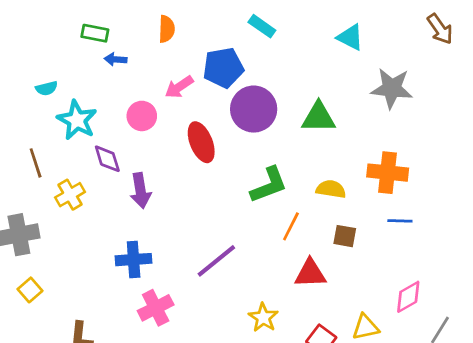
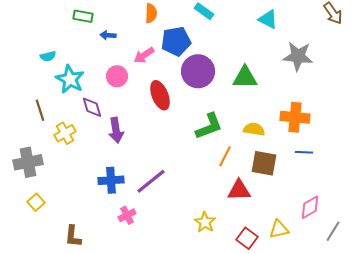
orange semicircle: (167, 29) -> (151, 13), moved
blue arrow: (116, 59) -> (108, 35), moved
brown square: (345, 236) -> (264, 163), size x1.5
purple line: (216, 261) -> (151, 181), moved
pink cross: (156, 308) -> (127, 215), size x0.7

